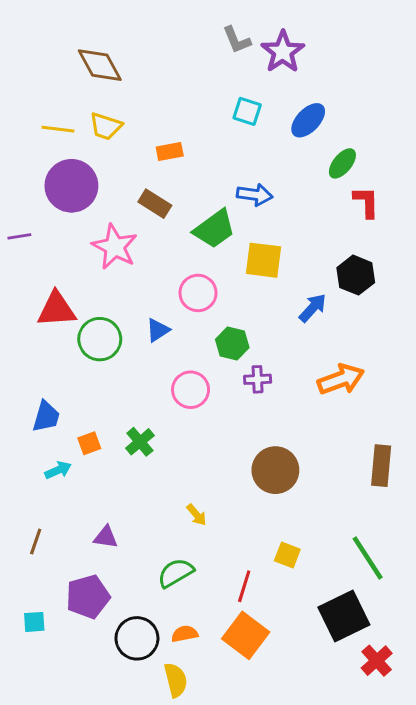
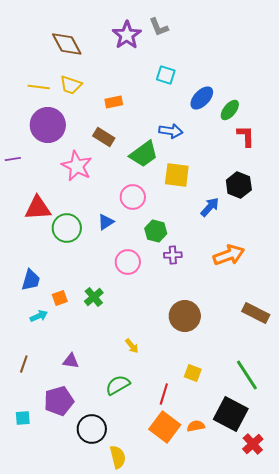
purple star: (283, 52) -> (127, 35), moved
blue ellipse: (308, 120) -> (202, 98), moved
brown rectangle: (381, 466) -> (256, 313), turned -68
black square: (344, 616) -> (231, 414), turned -36
orange semicircle: (185, 634) -> (196, 426), moved

